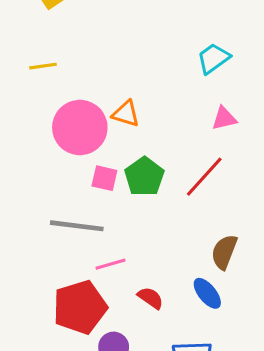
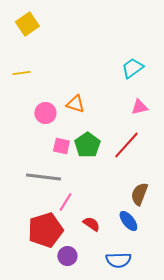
pink circle: (80, 128) -> (45, 113), size x0.6
pink line: (111, 264) -> (65, 202), turned -42

